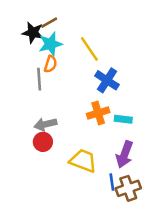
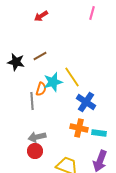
black star: (33, 33) -> (16, 62), moved
cyan star: (50, 44) -> (53, 82), moved
orange cross: (98, 113) -> (79, 128), turned 30

